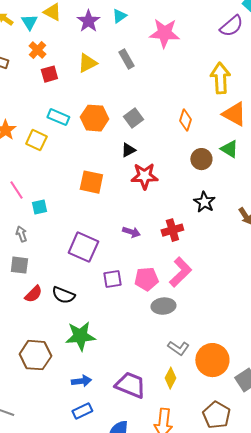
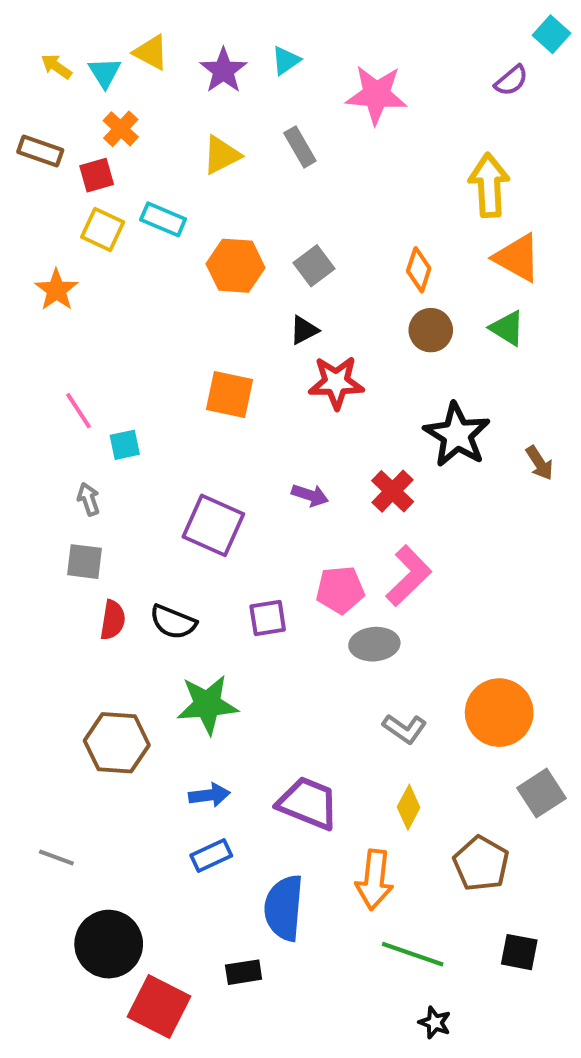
purple semicircle: (231, 26) -> (511, 81), size x0.7
red square: (49, 74) -> (97, 175), moved
cyan rectangle: (58, 117) -> (163, 219), moved
yellow square: (36, 140) -> (103, 229), moved
brown circle: (201, 159) -> (431, 330), moved
black star: (204, 202) -> (457, 435), size x1.5
red cross: (172, 230) -> (393, 491), turned -30
purple square: (112, 279) -> (268, 618), moved
red semicircle: (33, 294) -> (113, 620), turned -36
orange circle: (212, 360) -> (499, 713), moved
yellow diamond: (170, 378) -> (409, 807), moved

